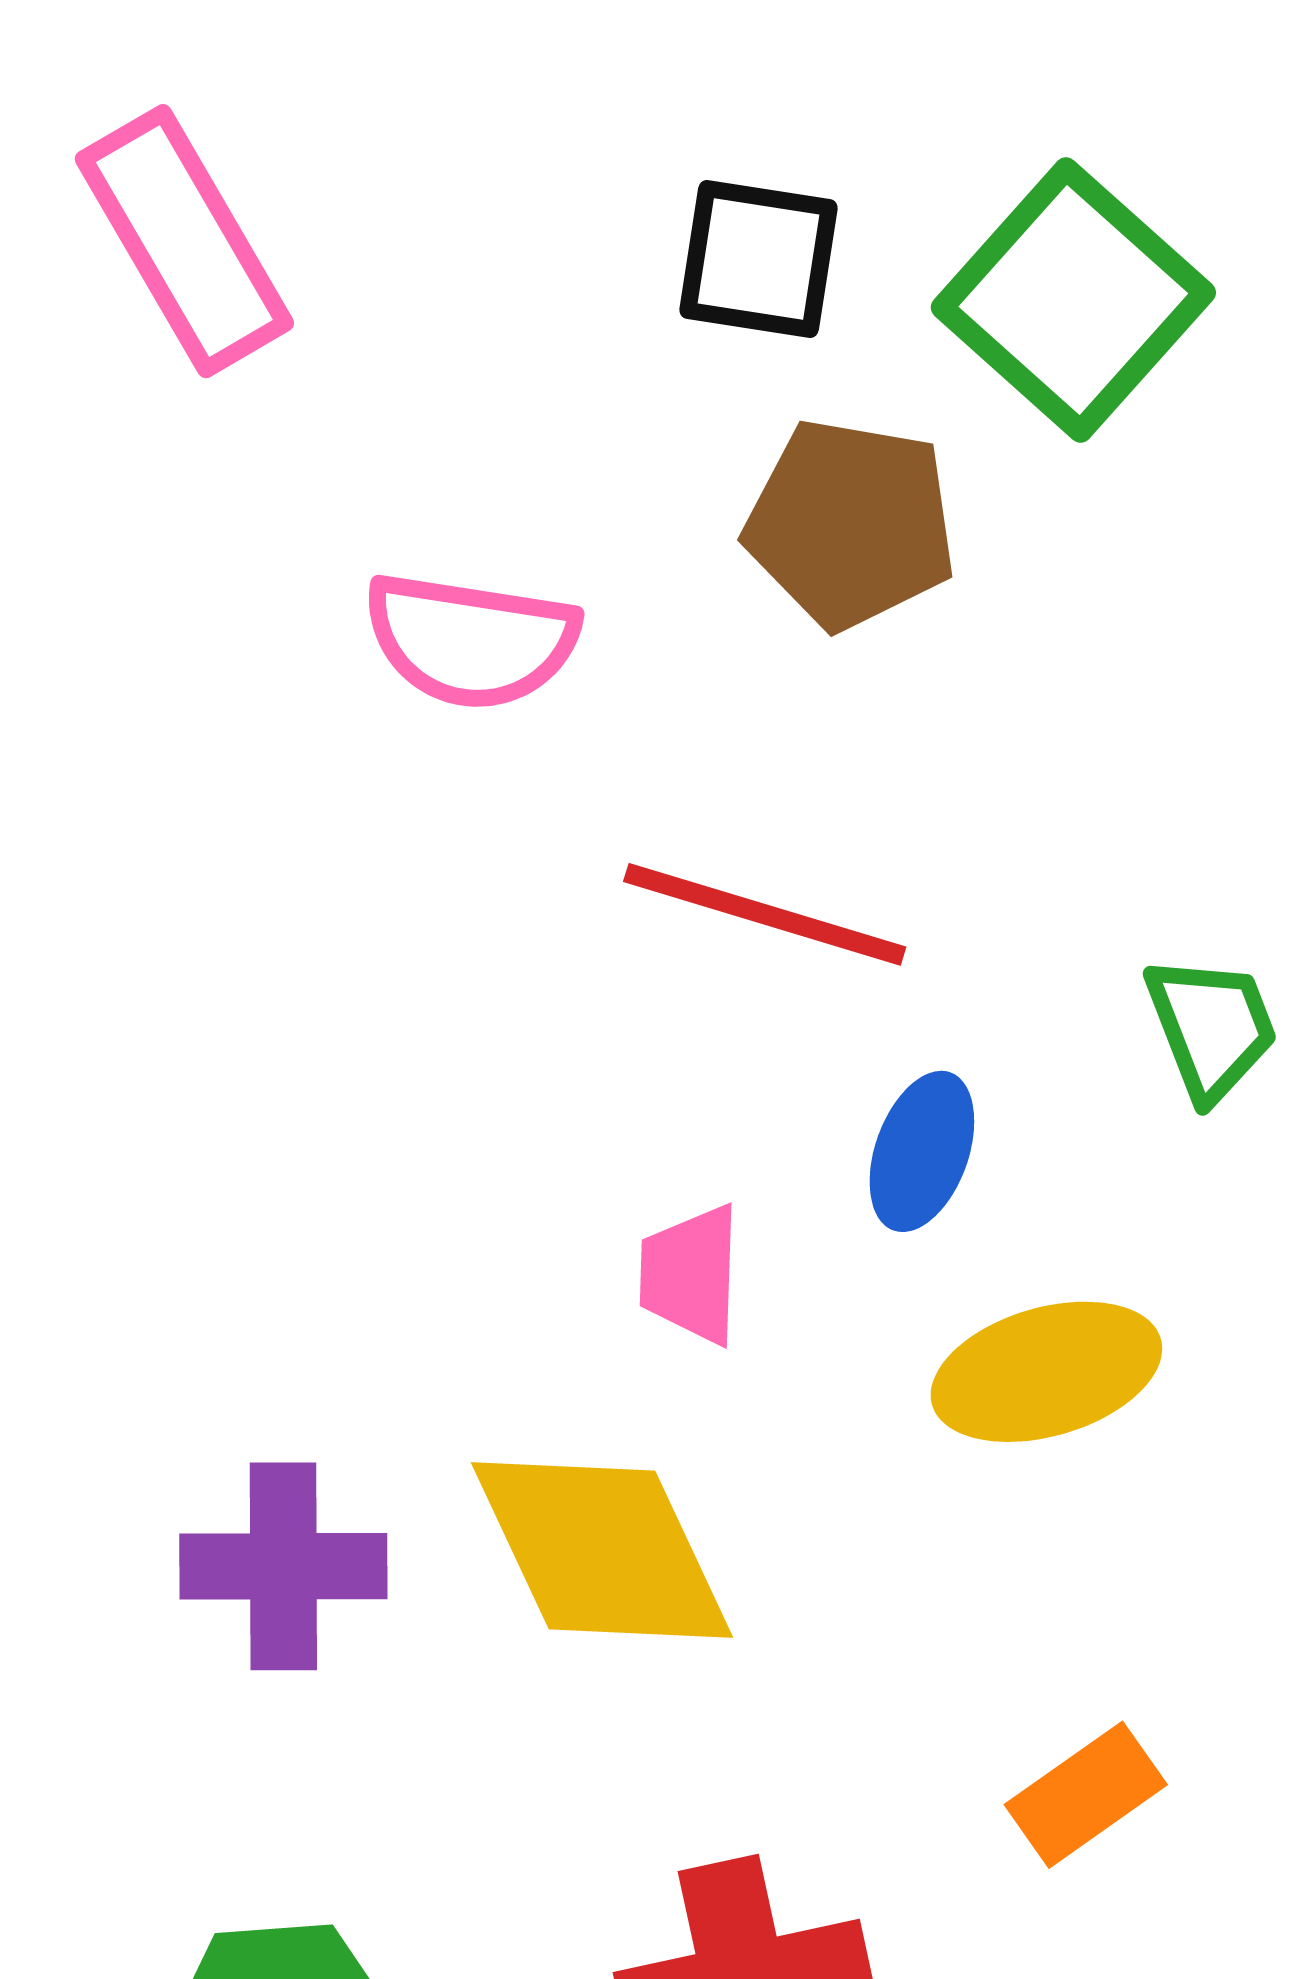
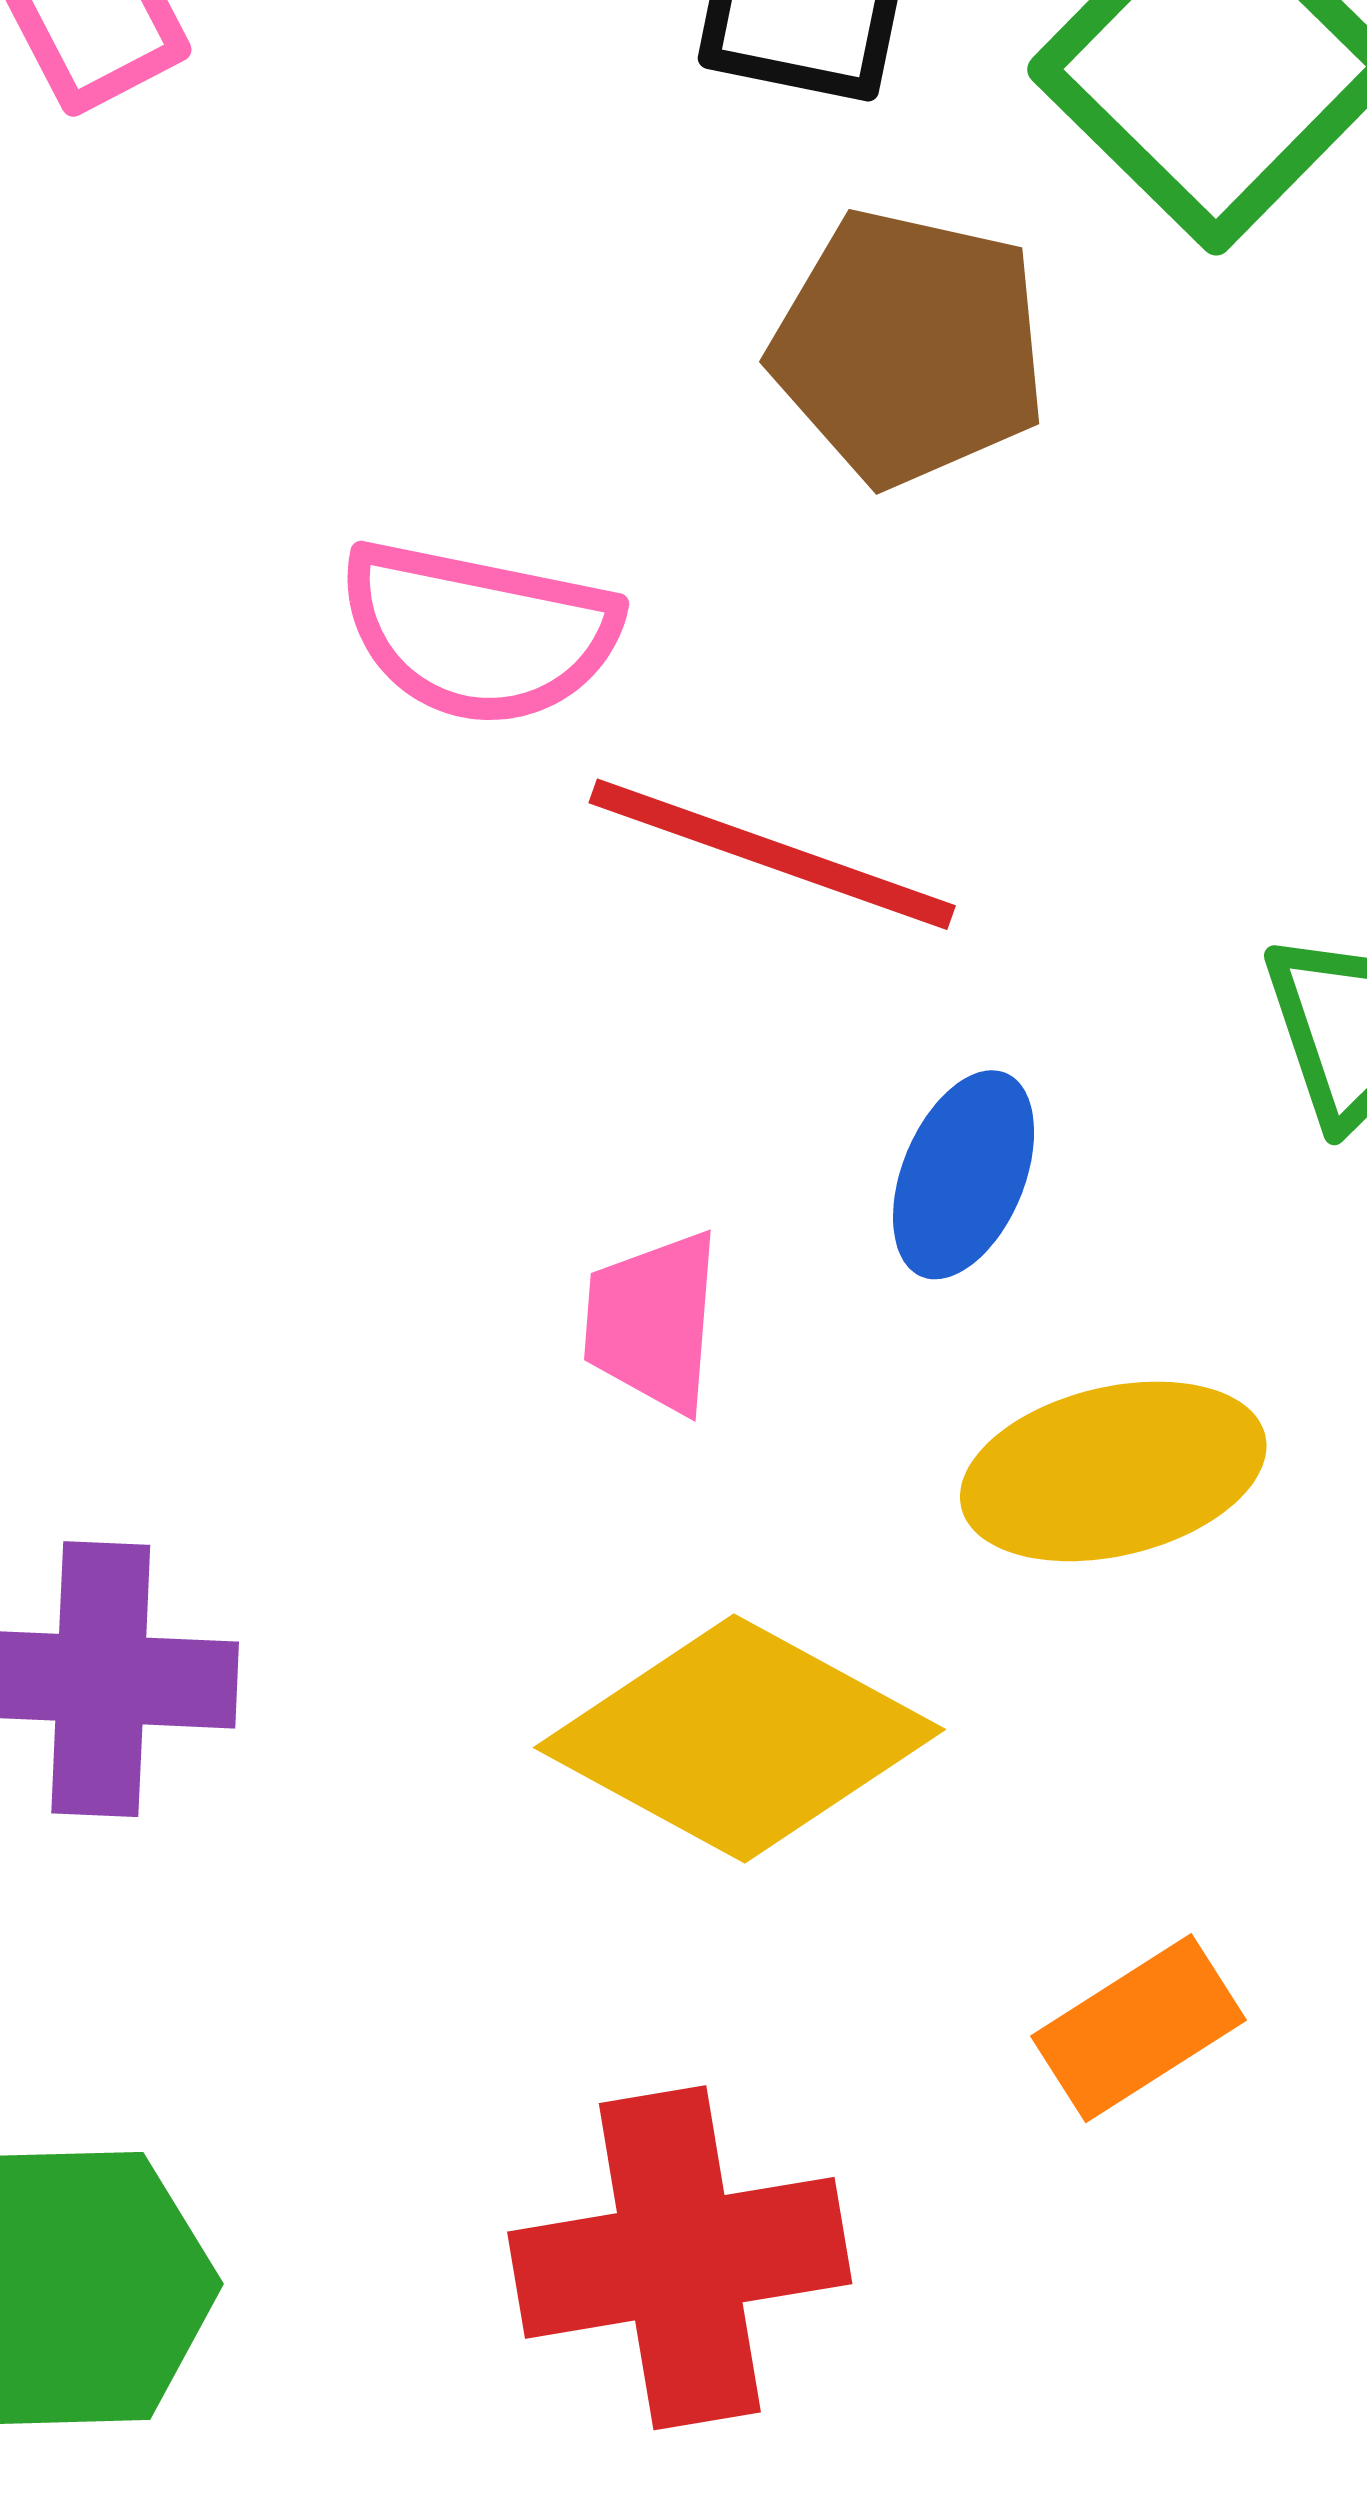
pink semicircle: (471, 640) -> (479, 632), moved
yellow diamond: (602, 1550) -> (739, 1739), moved, turned -39

